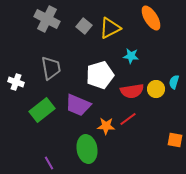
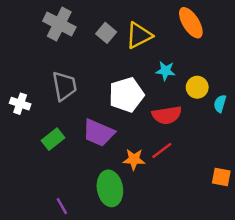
yellow circle: (156, 89) -> (197, 87), moved
green rectangle: (42, 110) -> (53, 139), size x0.7

